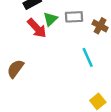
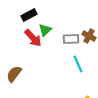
gray rectangle: (74, 17) -> (71, 39), moved

